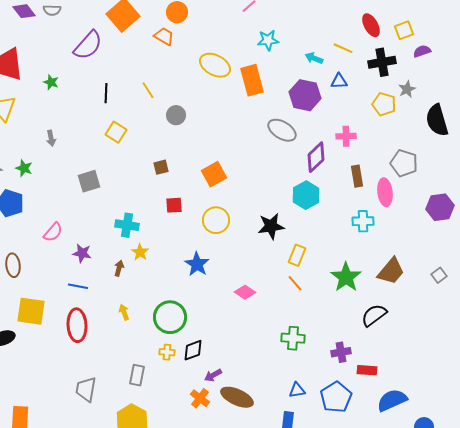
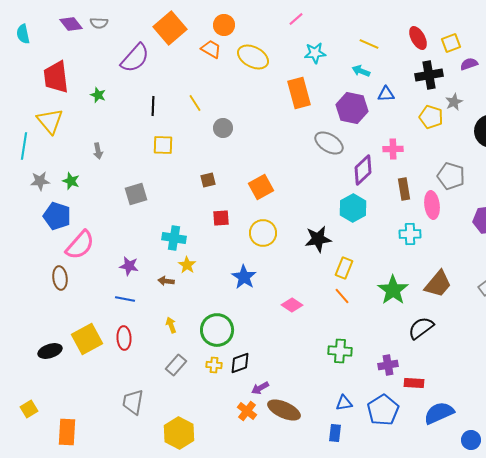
yellow line: (343, 48) -> (369, 44), moved
yellow ellipse: (215, 65) -> (253, 57), moved
yellow square: (116, 132) -> (163, 145), turned -30
pink semicircle: (53, 232) -> (80, 245), moved, size x1.5
brown arrow: (119, 268) -> (166, 281), turned -98
yellow square: (31, 311) -> (87, 339), moved, turned -36
red ellipse: (77, 325) -> (124, 338), size x0.7
gray rectangle: (137, 375) -> (176, 365), moved, turned 30

